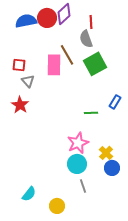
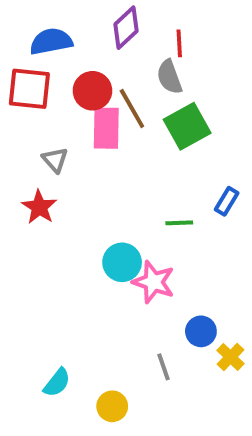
red circle: (47, 18) -> (92, 91), moved
red square: (19, 65) -> (29, 89), moved, size x1.6
pink star: (78, 143) -> (154, 282), turned -30
yellow cross: (106, 153) -> (231, 357), moved
cyan circle: (77, 164) -> (122, 262), moved
blue circle: (112, 168) -> (201, 331), moved

